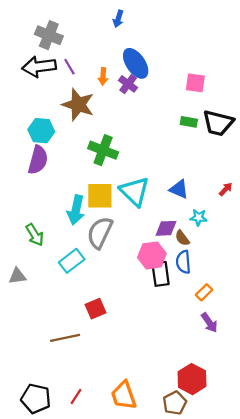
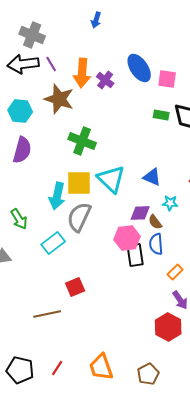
blue ellipse: (136, 63) -> (139, 68), moved
orange arrow: (103, 76) -> (82, 73), size x1.8
cyan hexagon: (41, 131) -> (20, 111), moved
red hexagon: (192, 379) -> (168, 327), moved

